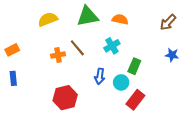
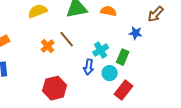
cyan cross: (112, 46) -> (101, 50), moved
orange cross: (58, 55) -> (48, 46), turned -32
blue star: (172, 55) -> (136, 33), moved

